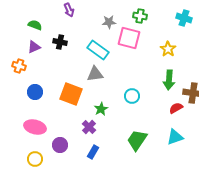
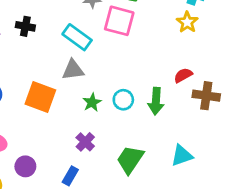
yellow star: (168, 49) -> (187, 22), moved
green arrow: (169, 80) -> (156, 101), moved
red semicircle: (176, 108) -> (183, 75), moved
green star: (101, 109) -> (92, 102), moved
purple cross: (89, 127) -> (85, 142), moved

